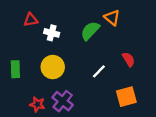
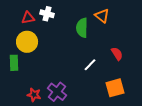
green semicircle: (90, 31) -> (82, 28), turned -42
white cross: (52, 33) -> (47, 14), moved
yellow circle: (53, 67) -> (27, 42), moved

